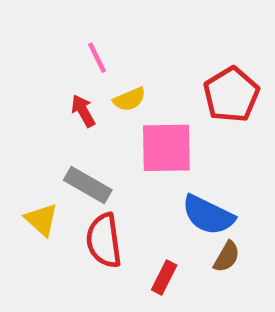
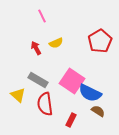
pink line: (97, 58) -> (42, 16), moved
pink square: (166, 148) -> (72, 81), moved, turned 35
brown semicircle: (227, 257) -> (98, 111), turned -88

